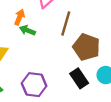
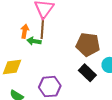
brown line: (66, 24) -> (42, 28), moved

